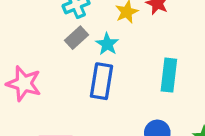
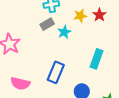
blue rectangle: (102, 81) -> (56, 72), moved

